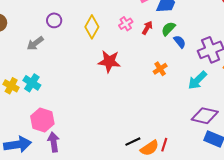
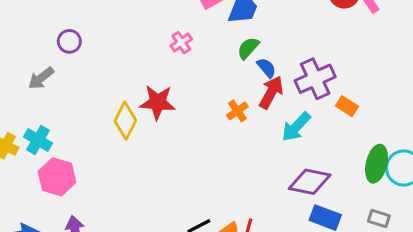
yellow diamond: (92, 27) -> (125, 121), moved
red arrow: (147, 28) -> (271, 92), moved, size x1.5
pink hexagon: (42, 120) -> (57, 177), moved

